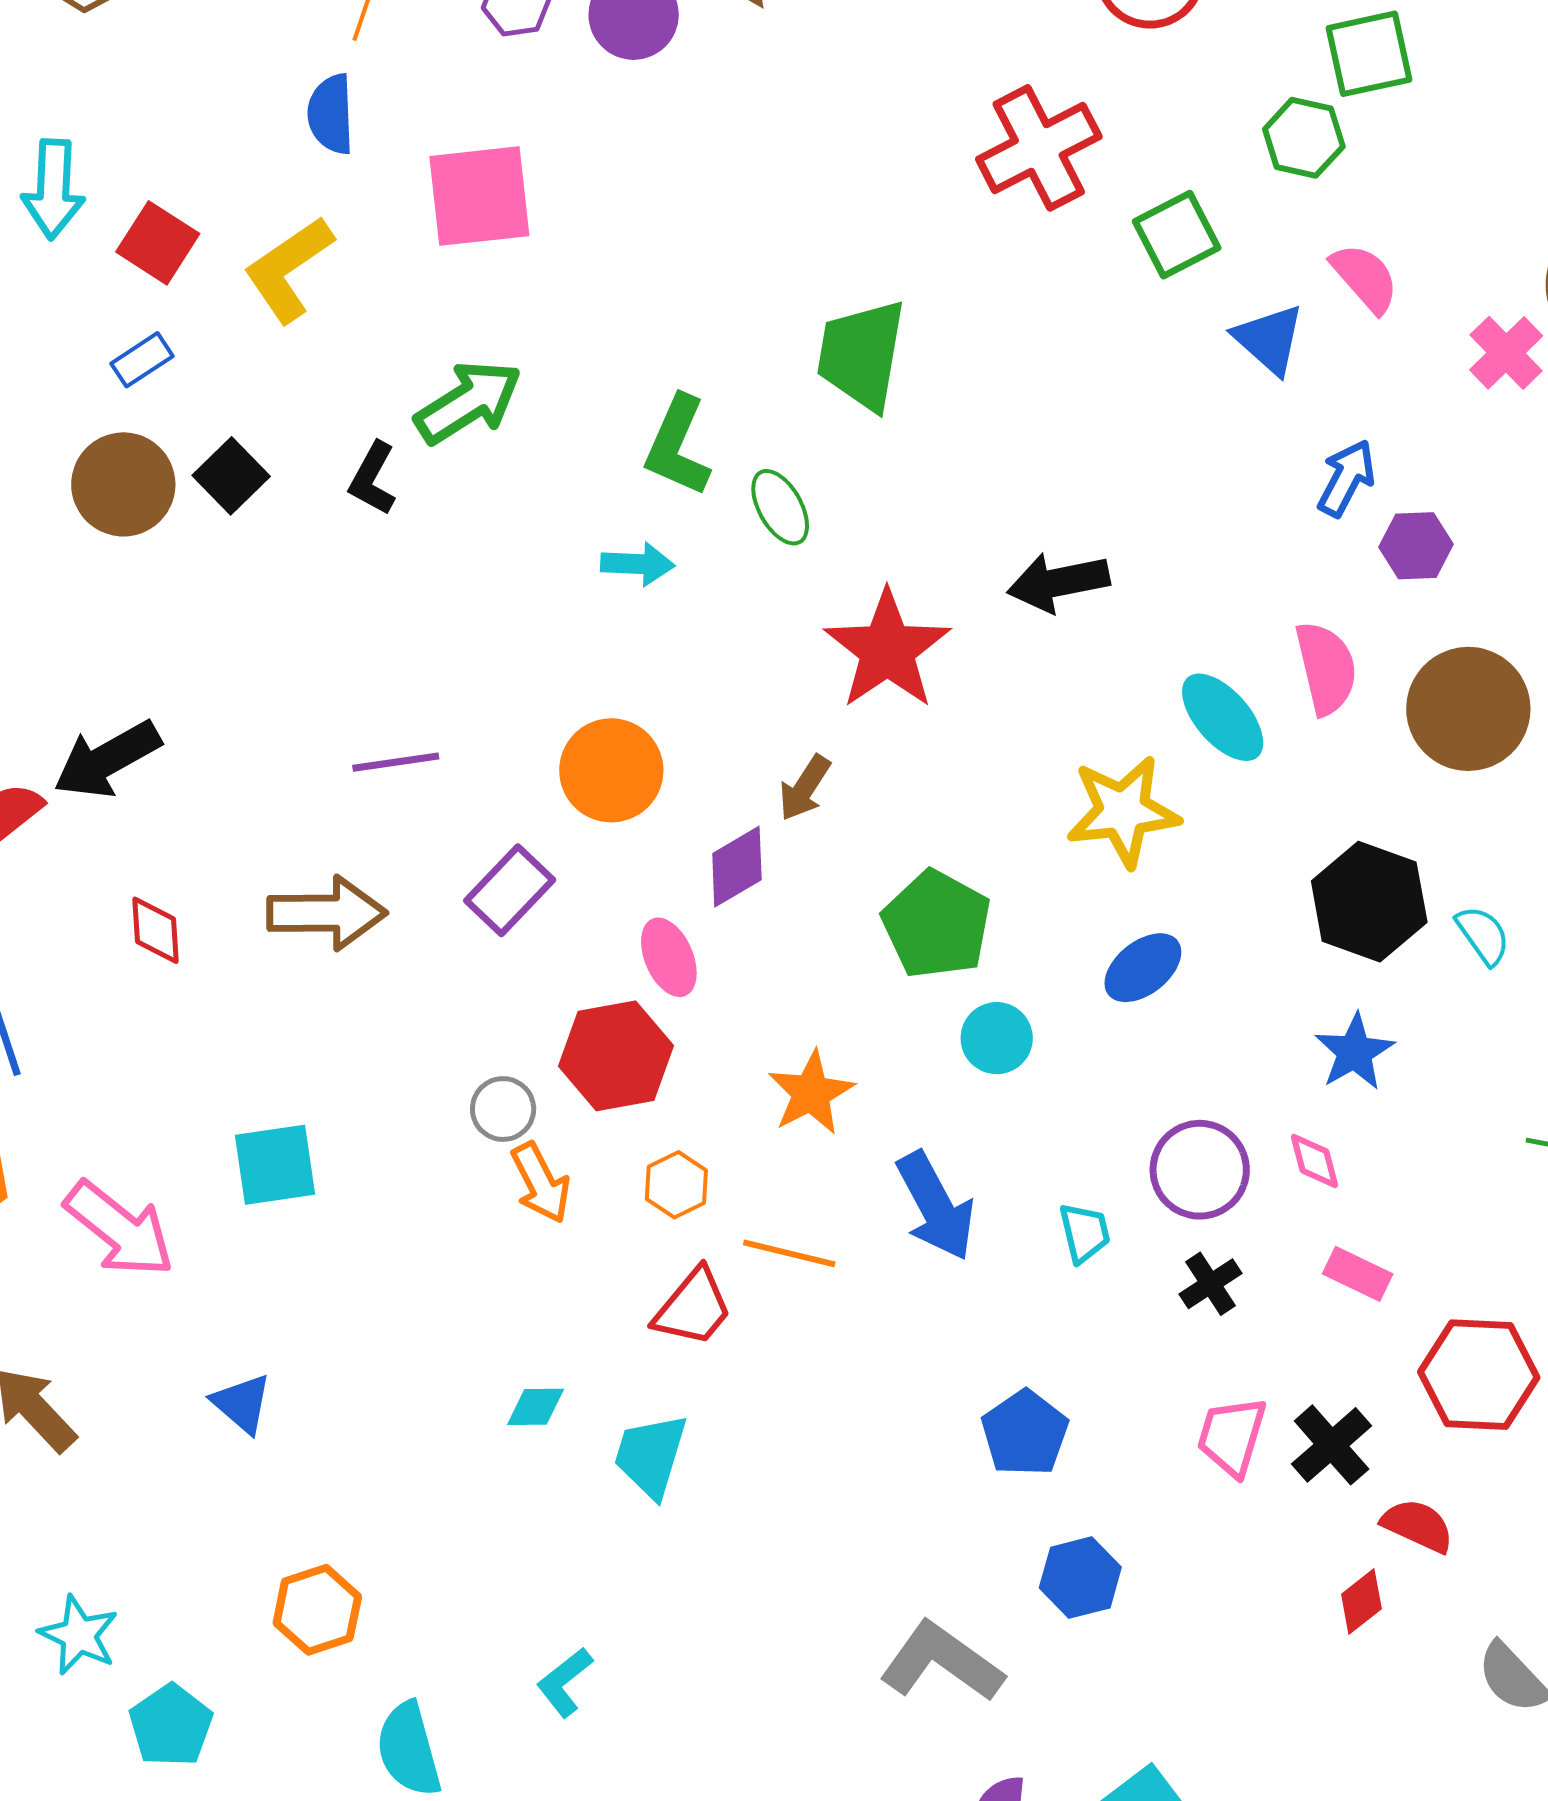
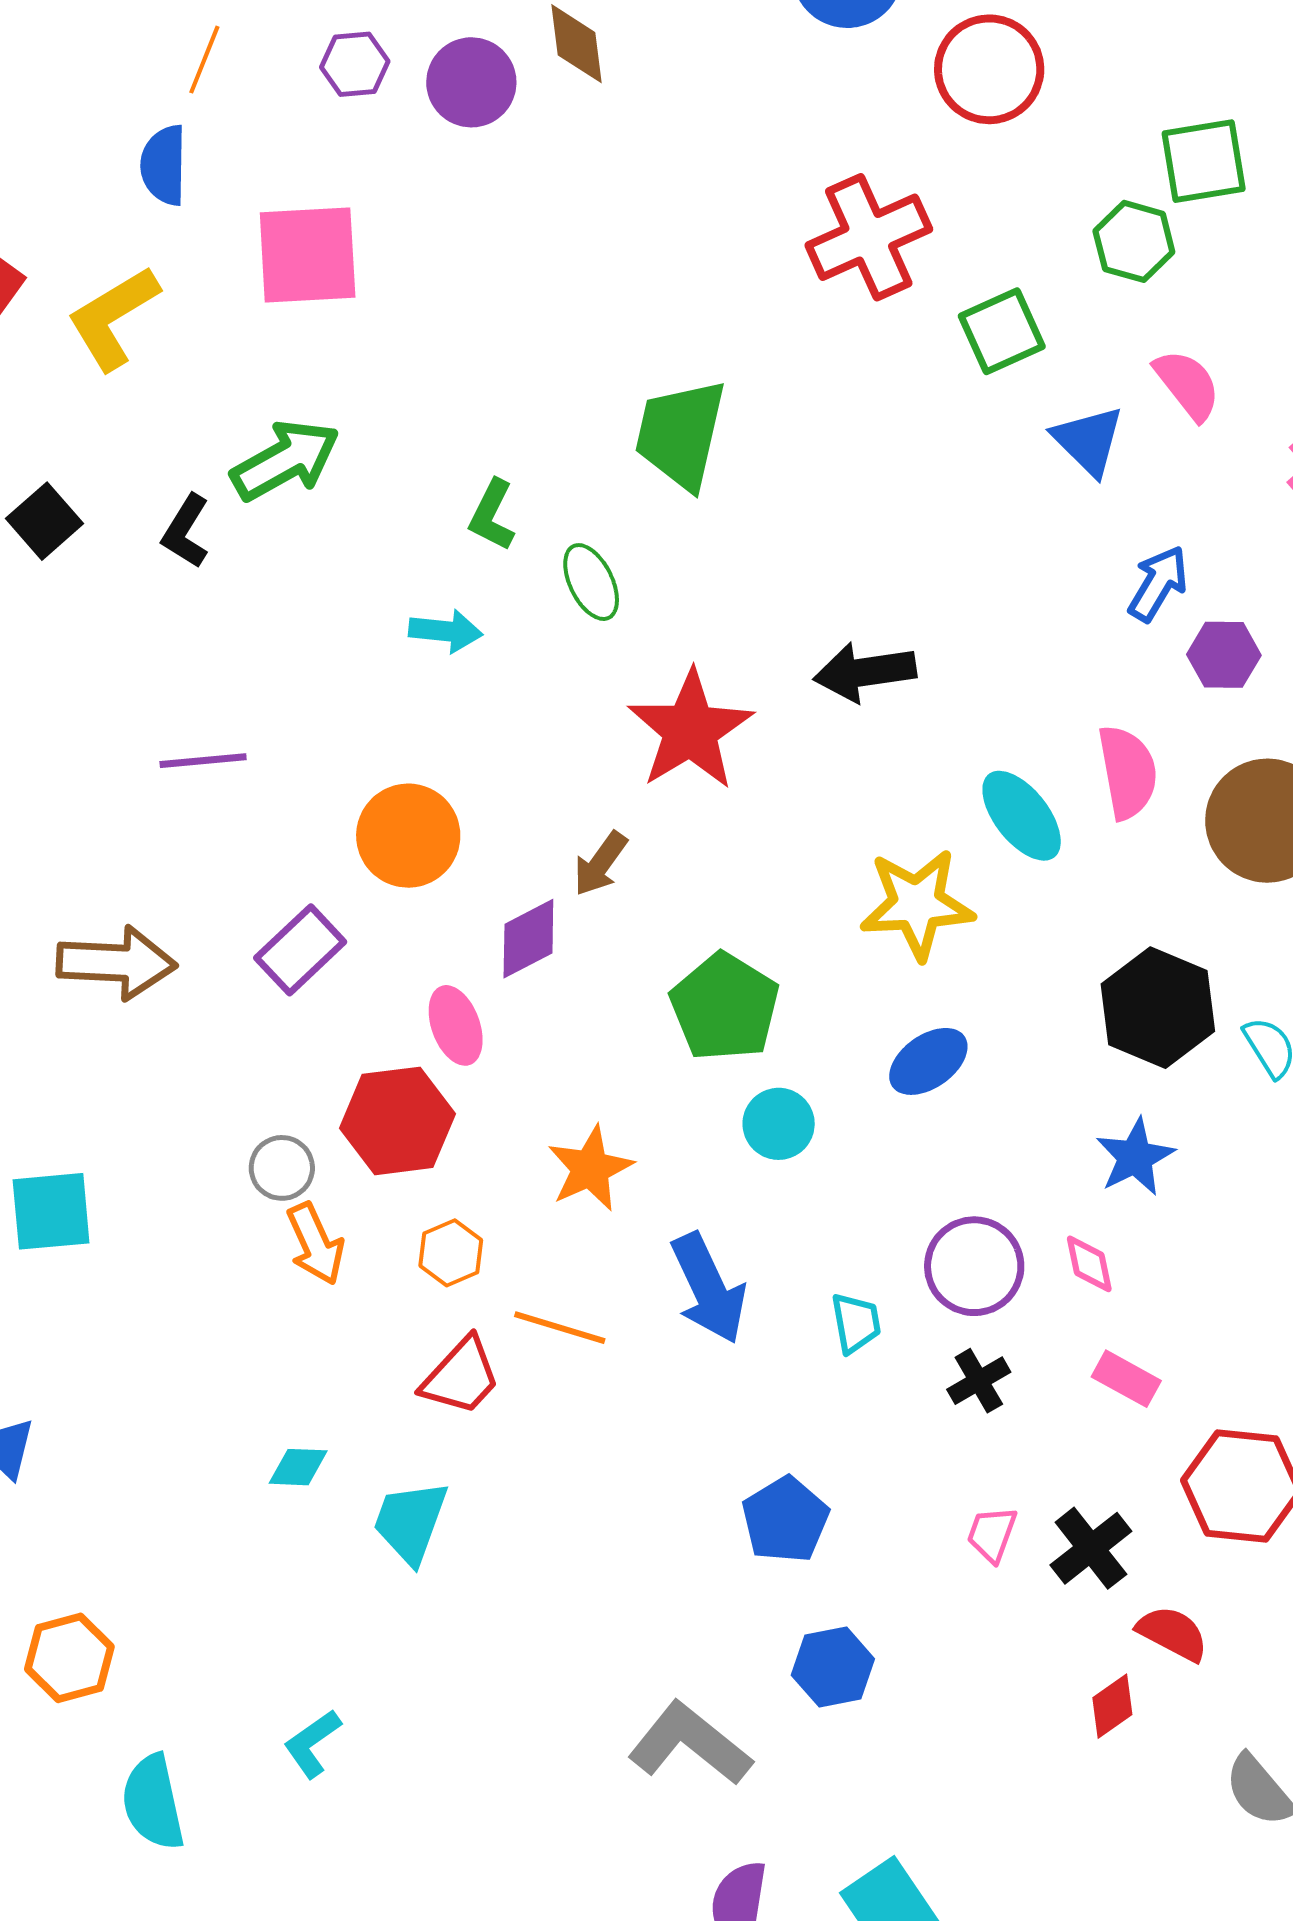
green L-shape: (678, 446) -> (492, 515), size x0.7
purple line: (396, 762) -> (203, 761), moved
pink trapezoid: (1232, 1436) -> (992, 1534), size x0.7

